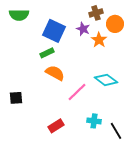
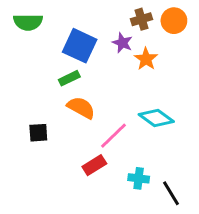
orange circle: (115, 24) -> (174, 21), moved
black square: (16, 98) -> (38, 133), moved
red rectangle: (56, 126) -> (94, 165), moved

